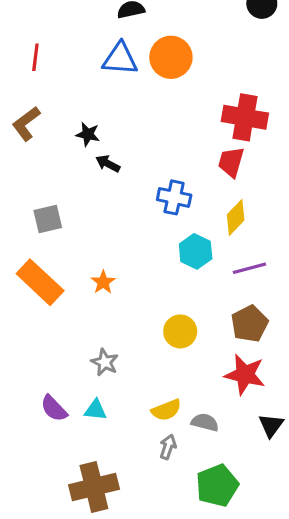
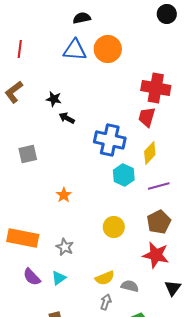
blue cross: (174, 197) -> (110, 140), size x1.4
orange rectangle: (40, 282) -> (23, 238), moved, turned -32
cyan triangle: (95, 410) -> (59, 278), turned -42

